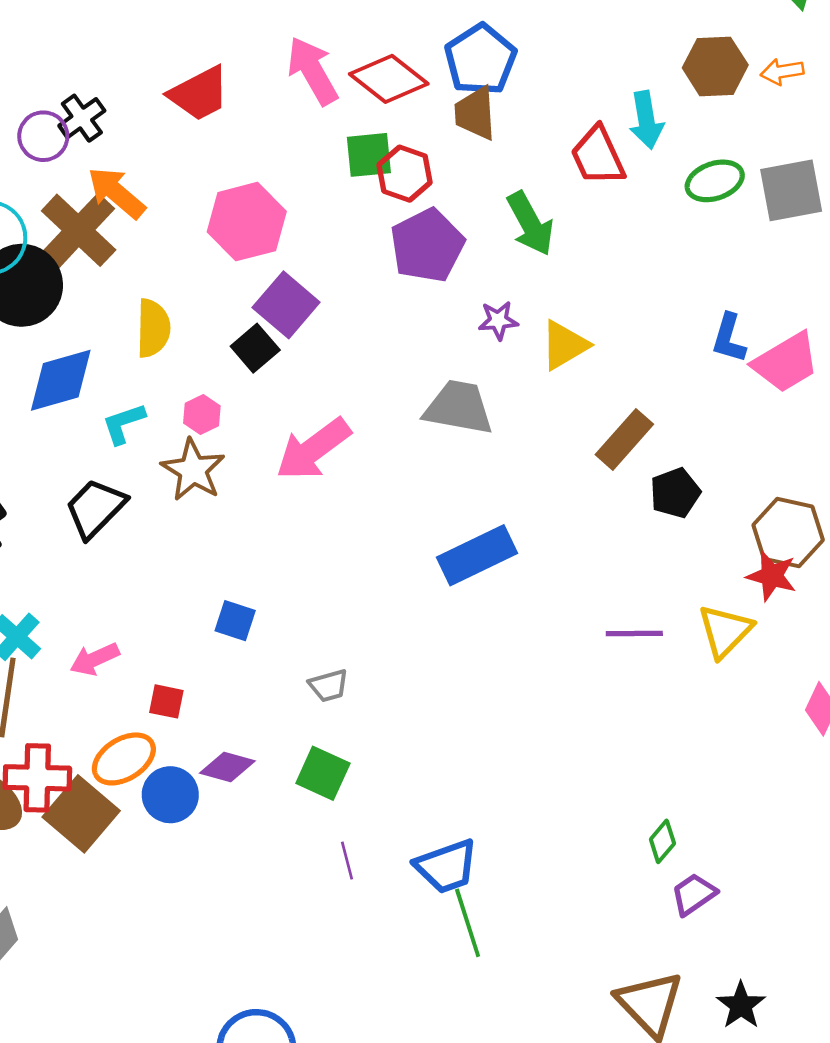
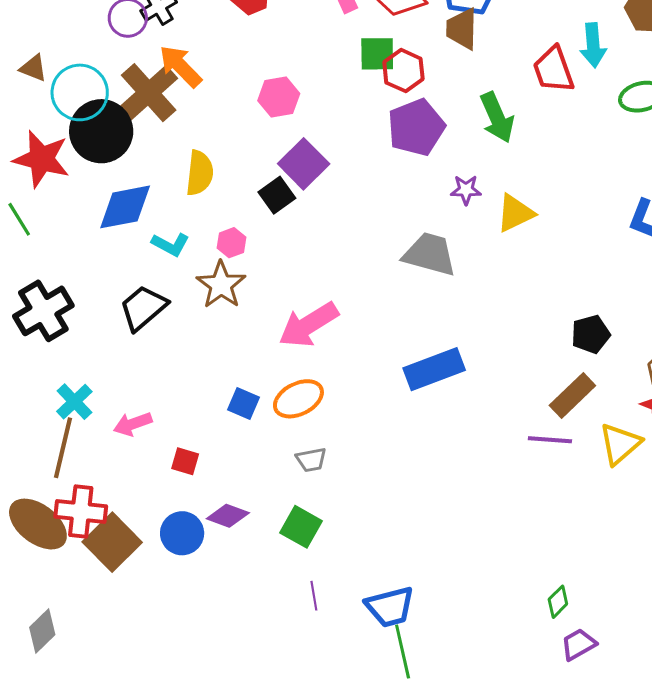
pink hexagon: (247, 222) -> (279, 97), size x0.7
cyan L-shape: (123, 423) -> (171, 244), turned -138
brown rectangle: (624, 439) -> (572, 395), moved
pink arrow: (313, 449) -> (309, 325), moved
orange ellipse: (124, 759) -> (298, 399), moved

